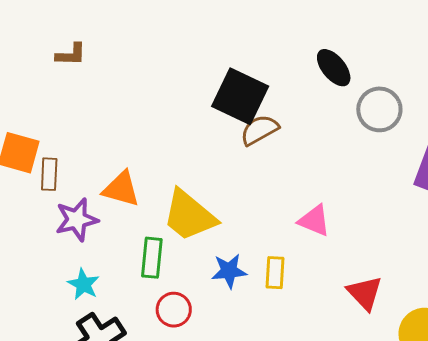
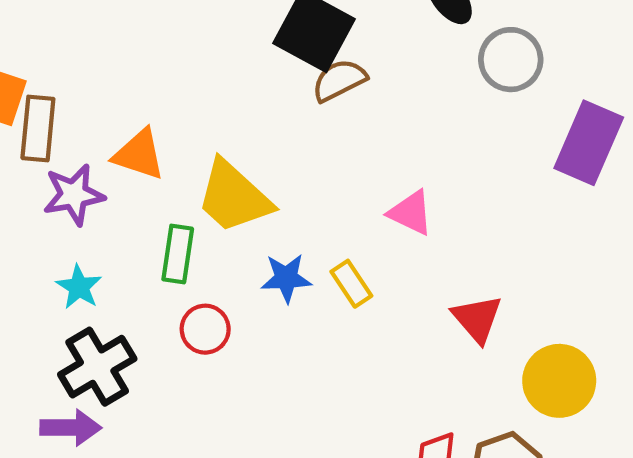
brown rectangle: (49, 174) -> (38, 128), size x1.4
yellow rectangle: (275, 273) -> (351, 284), turned -40

